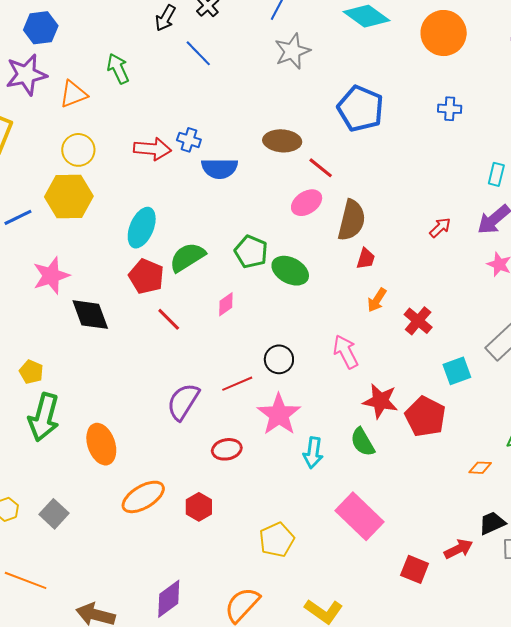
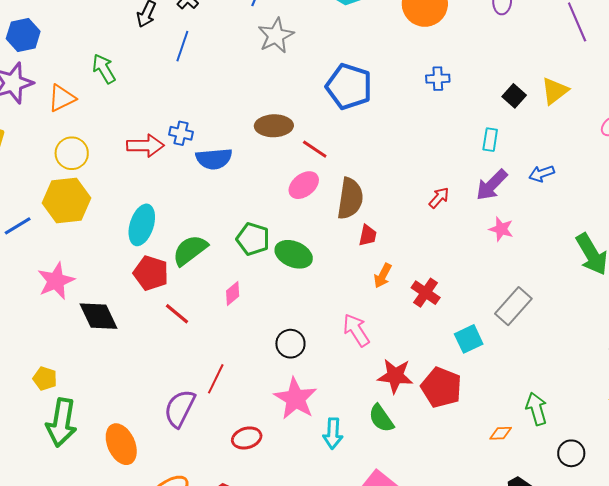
blue line: (198, 53) -> (182, 46), turned 68
red line: (237, 384) -> (216, 379), moved, turned -36
purple semicircle: (183, 402) -> (180, 408), moved

